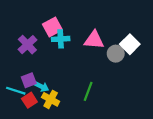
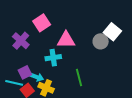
cyan cross: (61, 39) -> (53, 58), moved
pink triangle: (94, 40) -> (66, 40), moved
green line: (88, 91) -> (79, 77), turned -30

